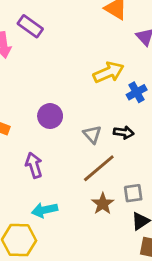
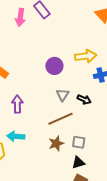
purple circle: (50, 116) -> (54, 66), moved

